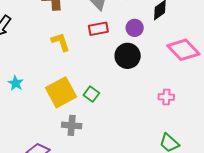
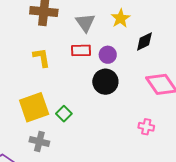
purple circle: (135, 28) -> (108, 55), moved
pink cross: (166, 97) -> (146, 127), moved

